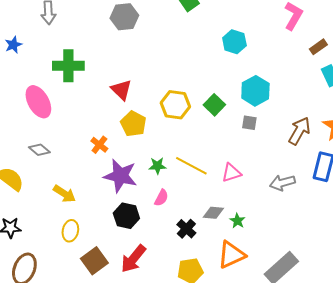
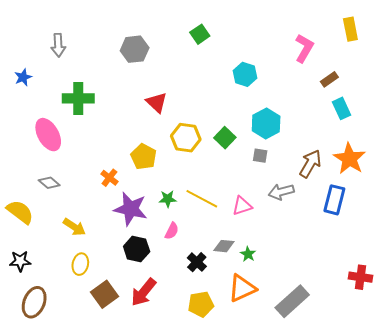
red triangle: (121, 90) -> (157, 102), moved
gray arrow: (282, 183) -> (281, 192), moved

